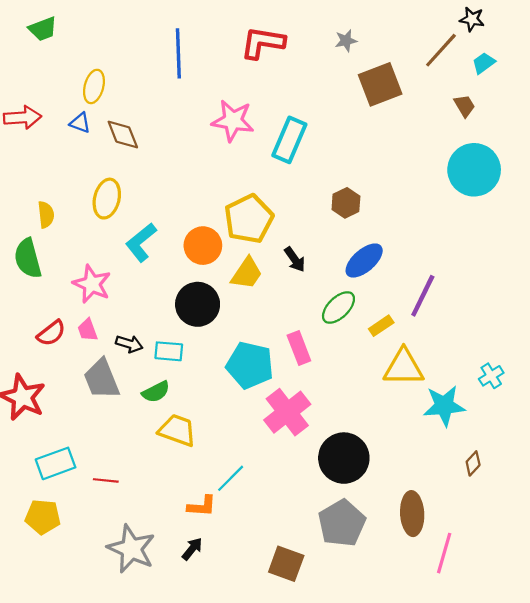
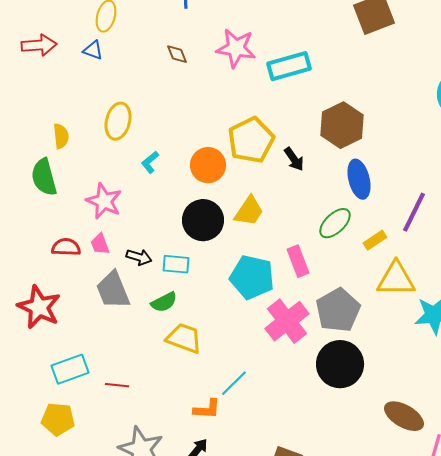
brown diamond: (123, 135) -> (177, 54), moved, size x0.7
cyan rectangle: (289, 140) -> (289, 66), turned 51
brown hexagon: (346, 203) -> (342, 125), size x1.6
cyan L-shape: (141, 242) -> (150, 162), size x0.6
black arrow: (295, 259) -> (294, 159), moved
blue ellipse: (364, 261) -> (359, 179), turned -63
yellow trapezoid: (247, 273) -> (249, 211), moved
red semicircle: (51, 333) -> (66, 247), turned -140
brown ellipse: (412, 514) -> (404, 416), turned -57
gray pentagon: (342, 523) -> (338, 310), moved

